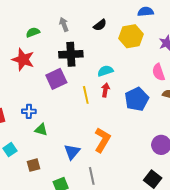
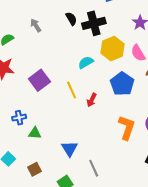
black semicircle: (100, 25) -> (71, 19), turned -72
yellow hexagon: (131, 36) -> (113, 49), moved
black cross: (71, 54) -> (94, 23), moved
red arrow: (105, 90) -> (92, 100), moved, turned -152
orange L-shape: (102, 140) -> (127, 128), moved

